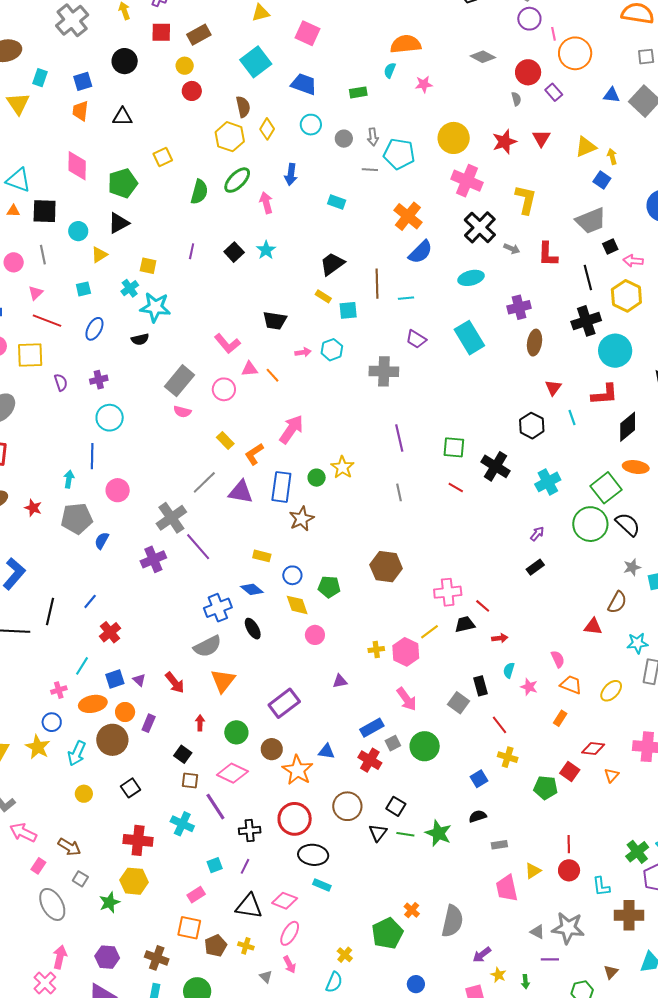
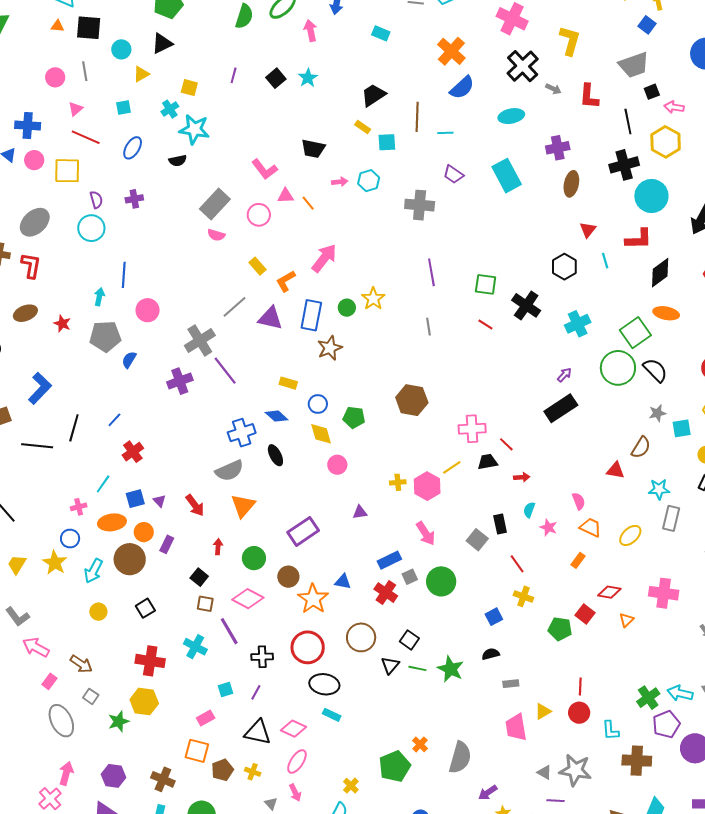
cyan circle: (110, 418) -> (91, 228), moved
black rectangle: (535, 567) -> (561, 408), size x1.8

